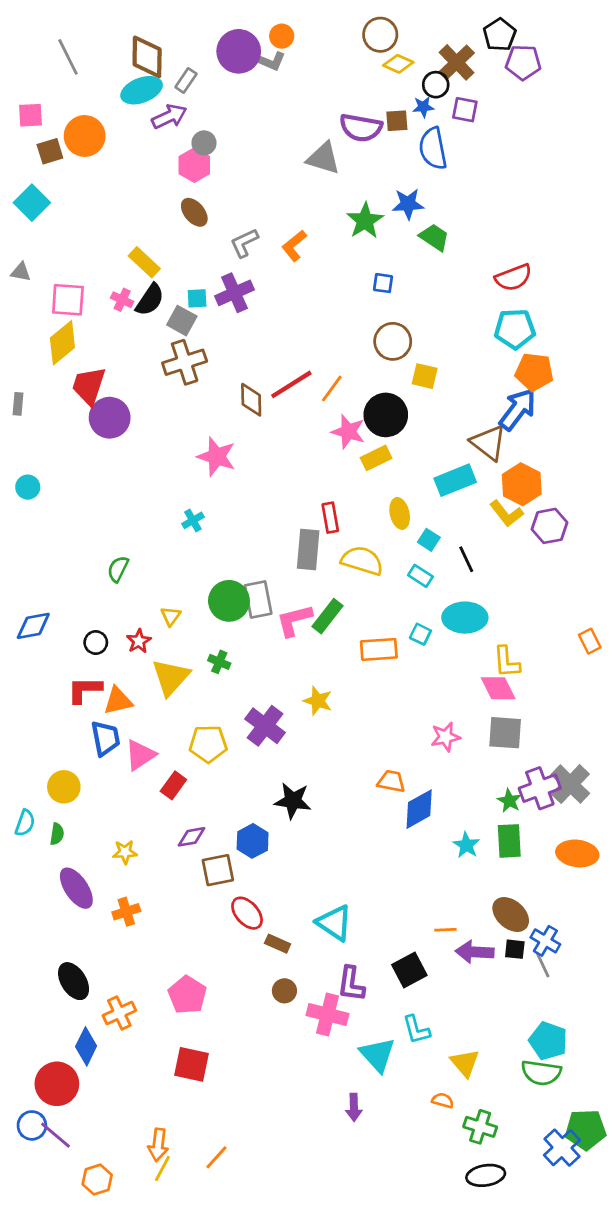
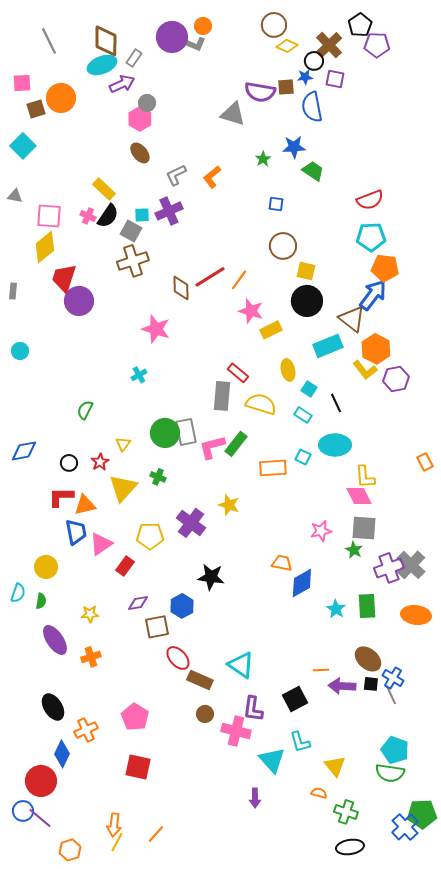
green star: (365, 221) -> (263, 159), size x0.6
black circle: (386, 415) -> (307, 301), moved
red rectangle: (330, 518) -> (238, 373), turned -40
green star: (509, 801) -> (354, 550), moved
brown rectangle: (278, 944) -> (200, 680), size x1.4

